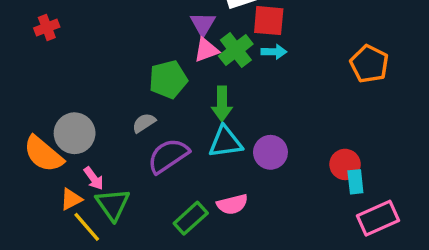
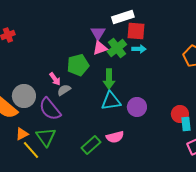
purple semicircle: (168, 156) -> (50, 109), moved, turned -95
pink arrow: (94, 178) -> (55, 79), moved

